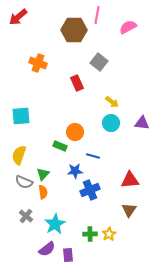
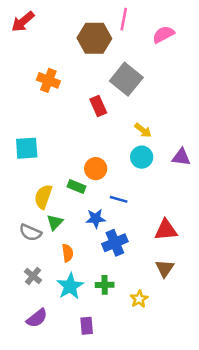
gray square: (99, 62) -> (126, 79), size x1.4
yellow semicircle: (19, 155) -> (43, 197), moved
orange semicircle: (43, 192) -> (68, 253), moved
green cross: (90, 234) -> (105, 285), moved
purple semicircle: (47, 249) -> (37, 318), moved

